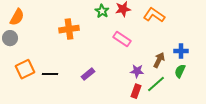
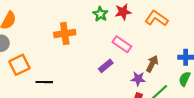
brown arrow: (159, 60) -> (152, 64), moved
orange square: (25, 69) -> (19, 65), moved
purple rectangle: (88, 74) -> (106, 66), moved

